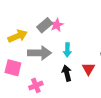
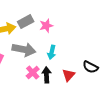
gray rectangle: (45, 25) -> (26, 22), moved
pink cross: (36, 85) -> (33, 73), moved, turned -32

